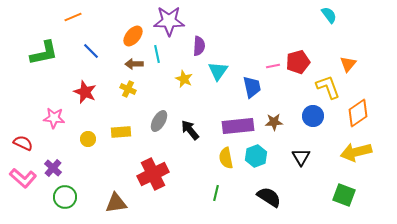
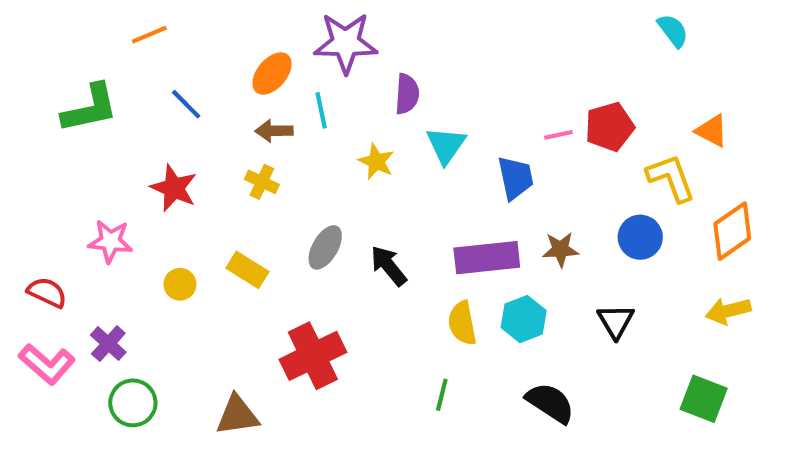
orange triangle: (348, 64) -> (712, 131), turned -42
yellow rectangle: (121, 132) -> (247, 270), turned 36
yellow arrow: (356, 152) -> (728, 311), size x0.7

